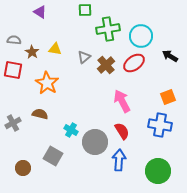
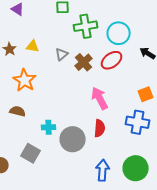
cyan cross: (71, 130) -> (49, 127), turned -32
red semicircle: (122, 131) -> (100, 128), turned 36
blue arrow: (119, 160) -> (103, 170), moved

